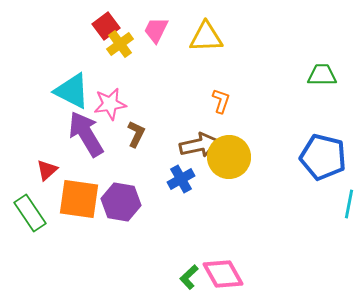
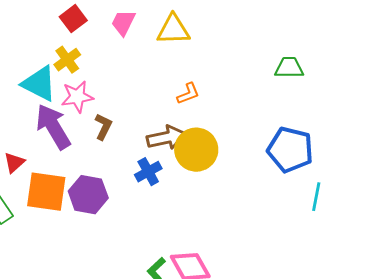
yellow cross: (120, 44) -> (67, 60), moved
orange L-shape: (221, 101) -> (188, 94), turned 50

